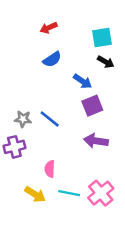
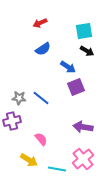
purple arrow: (96, 141) -> (83, 127), moved
pink semicircle: (50, 169) -> (41, 139), turned 136
cyan line: (69, 193) -> (57, 169), moved

